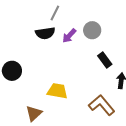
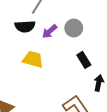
yellow trapezoid: (57, 91) -> (33, 59), moved

